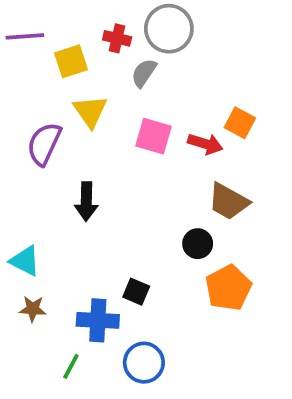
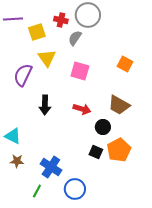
red arrow: (205, 144) -> (82, 109), moved
black square: (136, 292) -> (96, 152), moved
blue cross: (98, 320) -> (51, 167), turned 30

